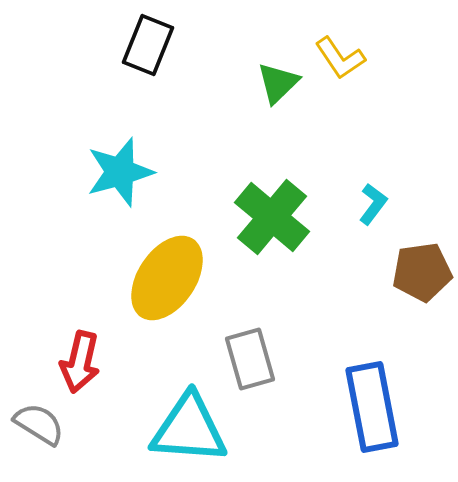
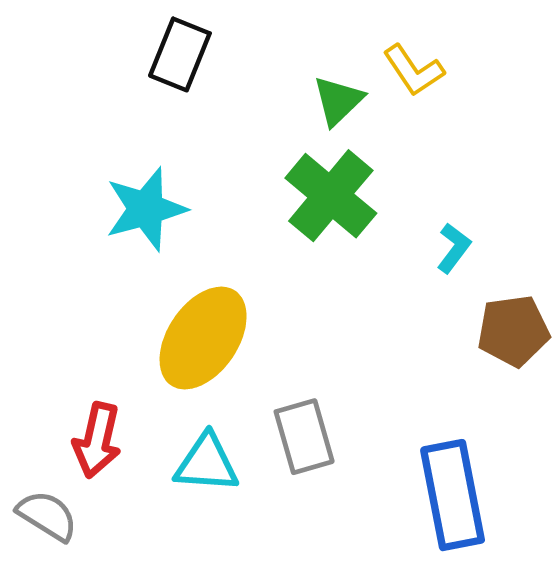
green cross: (272, 217) -> (331, 196), moved
cyan triangle: (189, 429) -> (207, 463), moved, size x0.7

